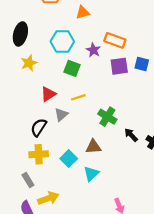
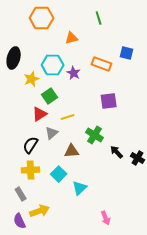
purple star: (93, 50) -> (74, 73), moved
yellow star: (29, 63) -> (32, 79), moved
blue square: (142, 64) -> (127, 53), moved
purple square: (119, 66) -> (109, 101), moved
green square: (72, 68) -> (50, 96), moved, turned 35
brown triangle: (93, 147) -> (72, 151), moved

